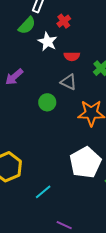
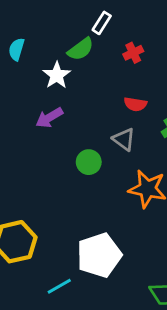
white star: (47, 42) -> (57, 75), moved
white pentagon: (85, 162) -> (99, 255), moved

